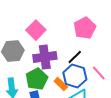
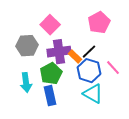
orange rectangle: (61, 84) -> (75, 57), moved

